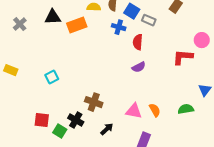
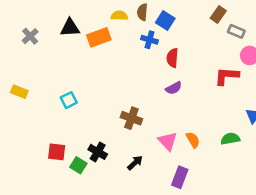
gray rectangle: (149, 20) -> (236, 31), moved
brown cross: (94, 102) -> (131, 118), moved
pink triangle: (134, 111) -> (168, 141), turned 36

